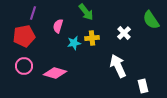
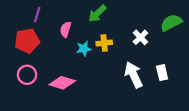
green arrow: (86, 12) -> (97, 14), turned 84
green semicircle: (151, 20) -> (171, 23), turned 96
white rectangle: (143, 86) -> (162, 73), moved

